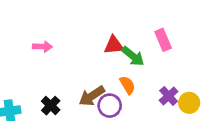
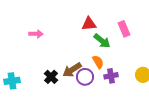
red triangle: (114, 45) -> (89, 24), moved
purple cross: (169, 96) -> (111, 76), moved, turned 32
black cross: (51, 106) -> (51, 77), moved

